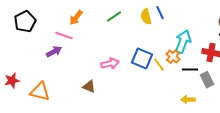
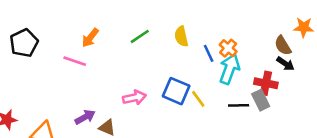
blue line: (160, 13) -> (209, 53), moved
purple arrow: (54, 52) -> (85, 117), moved
orange cross: (173, 57) -> (228, 48), moved
gray rectangle: (207, 80) -> (261, 100), moved

